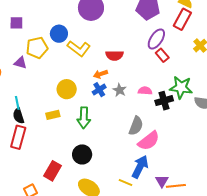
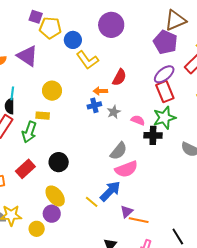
yellow pentagon: (37, 48) -> (50, 28), moved
red semicircle: (115, 55) -> (119, 77), turned -78
red rectangle: (162, 55) -> (165, 92), size x1.5
purple triangle: (20, 63) -> (27, 56), size x1.6
green star: (181, 87) -> (164, 118), moved, turned 30
yellow circle: (67, 89) -> (52, 91), moved
green arrow: (84, 118) -> (29, 132), moved

